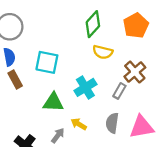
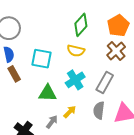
yellow semicircle: (103, 52) -> (76, 51), moved
brown cross: (135, 72) -> (116, 51), moved
gray rectangle: (119, 91) -> (105, 83), size x1.5
yellow arrow: (79, 124) -> (70, 112), turned 104

